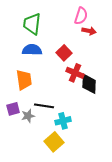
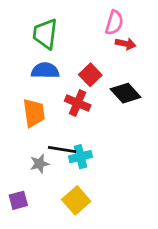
red cross: (75, 73) -> (78, 103), moved
black diamond: (89, 84) -> (126, 93), moved, turned -45
purple square: (13, 109) -> (18, 200), moved
cyan cross: (63, 121) -> (80, 157), moved

